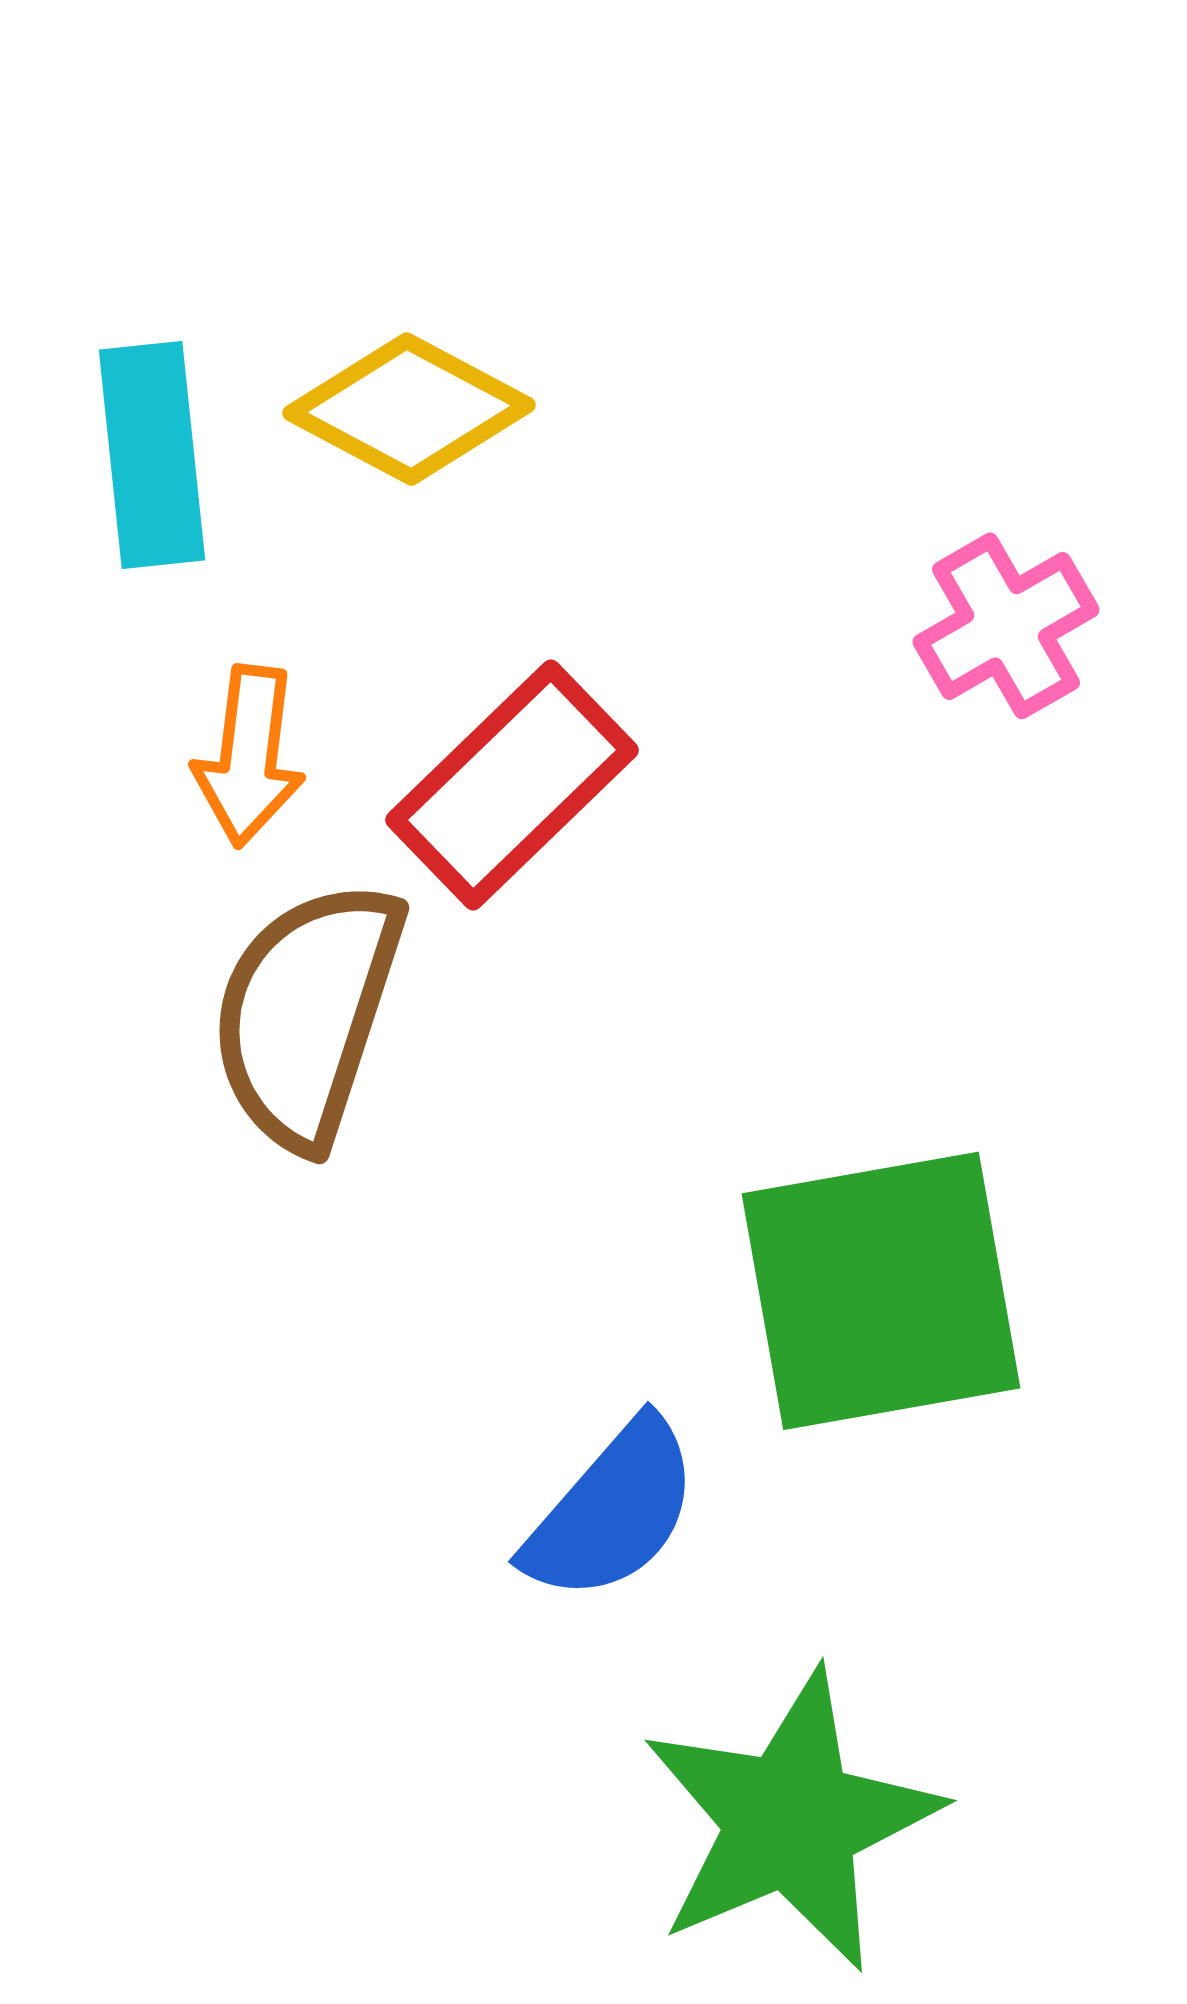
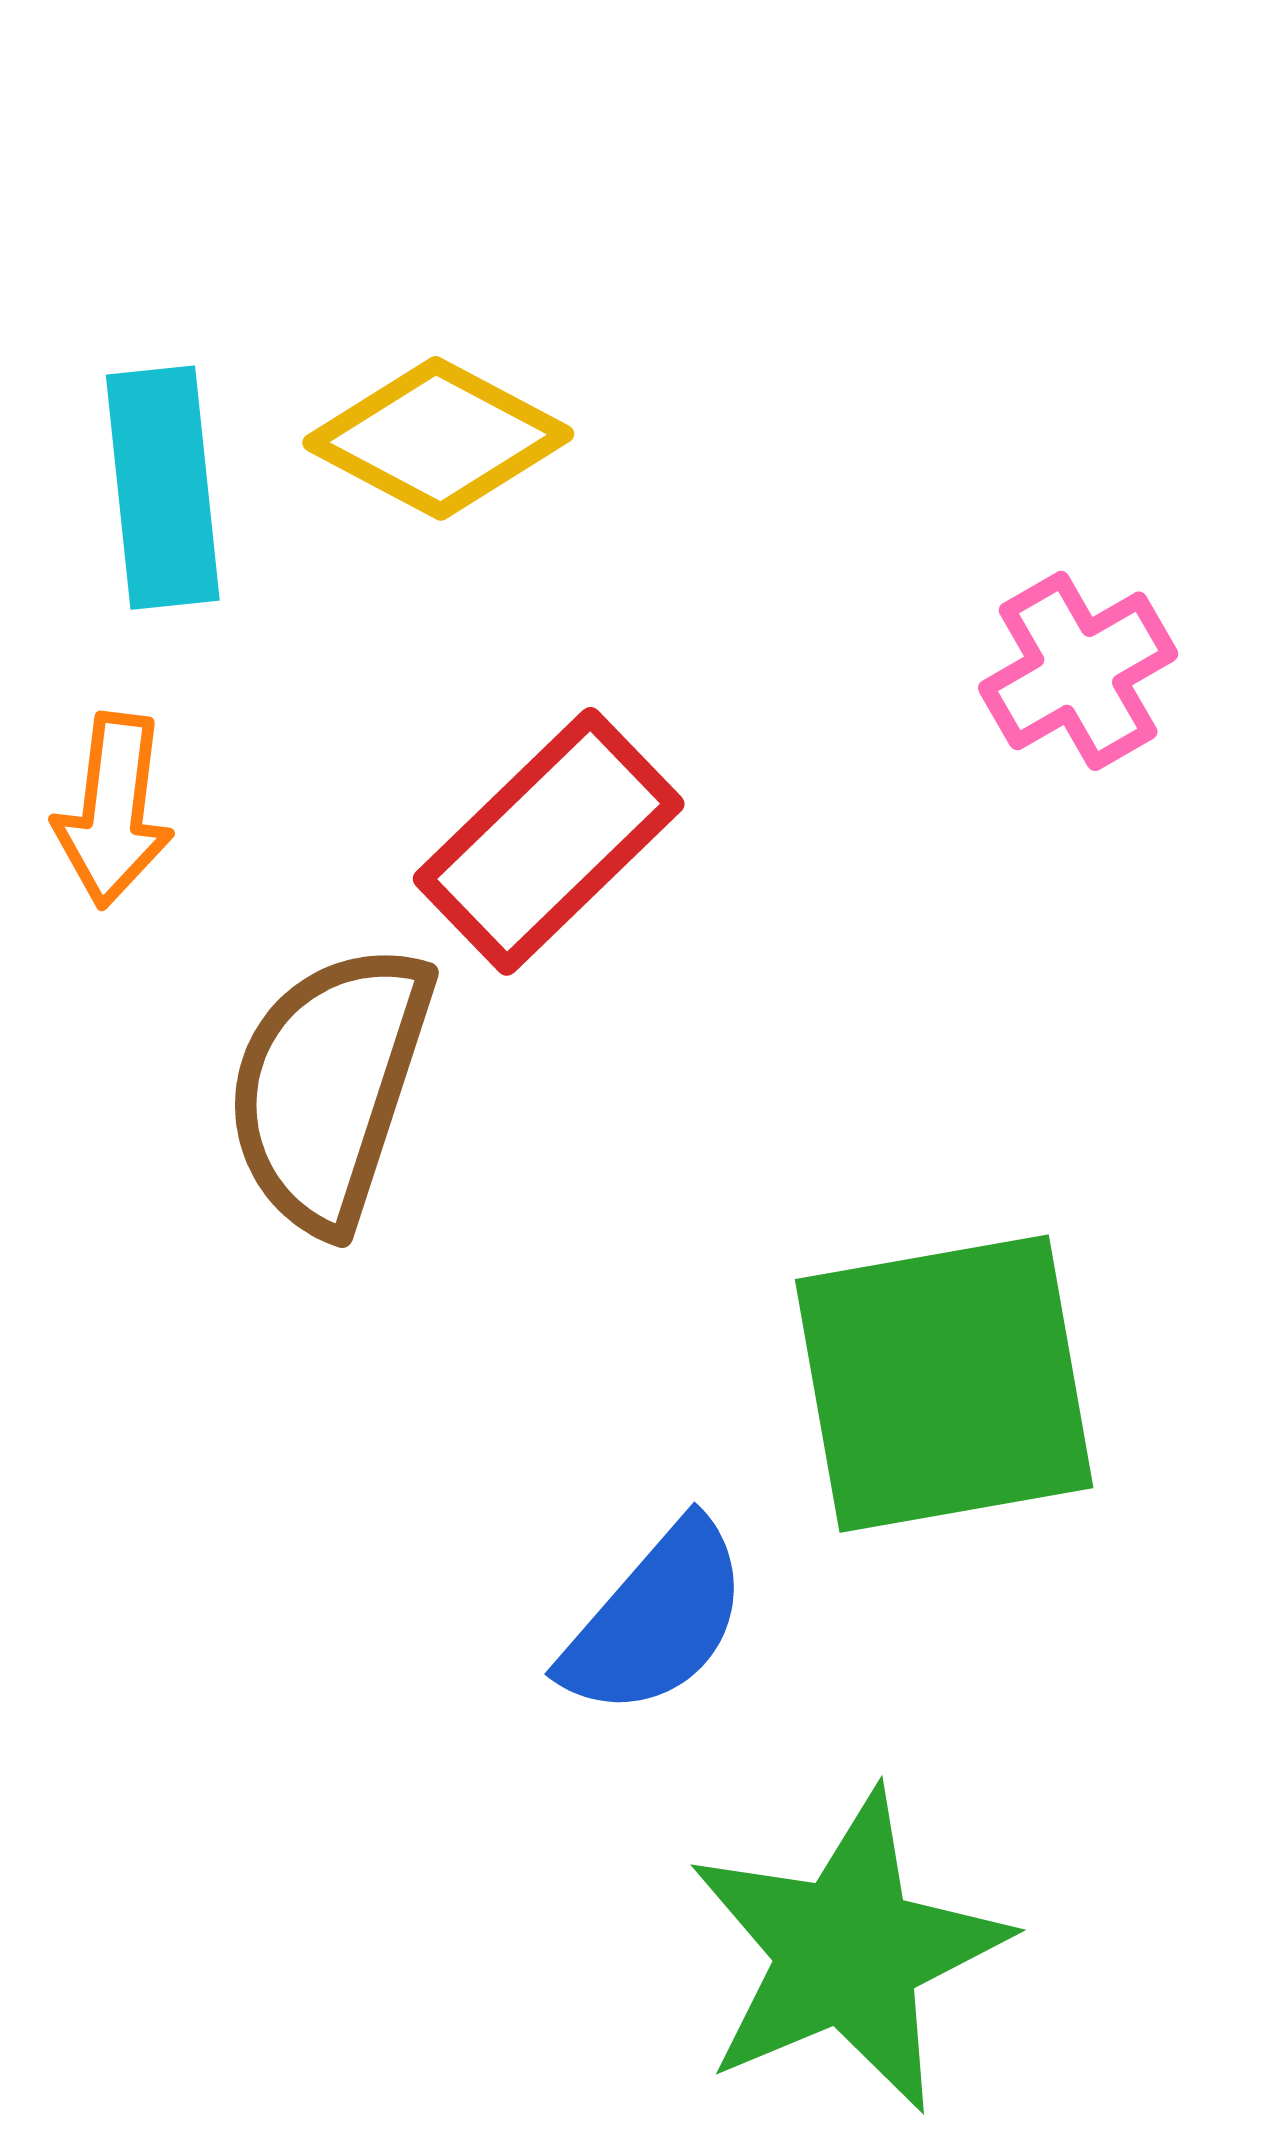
orange arrow: (249, 756) -> (113, 810), moved

